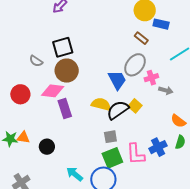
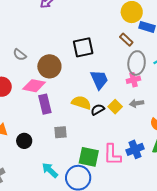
black square: (63, 47) -> (83, 47), moved
gray ellipse: (135, 65) -> (137, 63), moved, turned -35
gray arrow: (166, 90) -> (137, 103), moved, turned 152
black semicircle: (118, 110) -> (98, 110), size x0.6
gray square: (110, 137) -> (61, 132), moved
green square: (112, 158) -> (89, 157), turned 30

